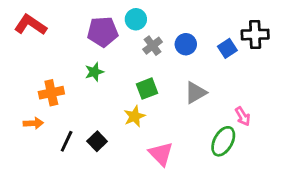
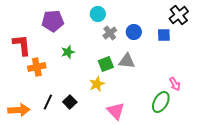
red L-shape: (31, 25) -> (22, 45), moved, turned 50
purple pentagon: (103, 32) -> (53, 21), moved
black cross: (255, 35) -> (179, 15), moved, turned -36
blue square: (227, 48) -> (164, 35), turned 32
gray triangle: (196, 93) -> (127, 61), moved, turned 36
orange arrow: (33, 123) -> (19, 110), moved, size x1.5

